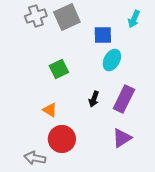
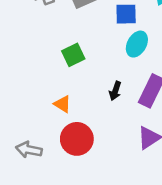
gray arrow: (35, 158) -> (29, 150), moved

